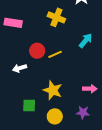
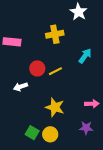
yellow cross: (56, 17) -> (55, 34), turned -30
green square: (29, 105) -> (32, 133), moved, turned 32
yellow circle: (55, 116) -> (50, 134), moved

